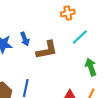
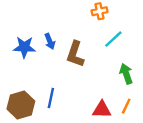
brown L-shape: (47, 50) -> (75, 54), turned 120

